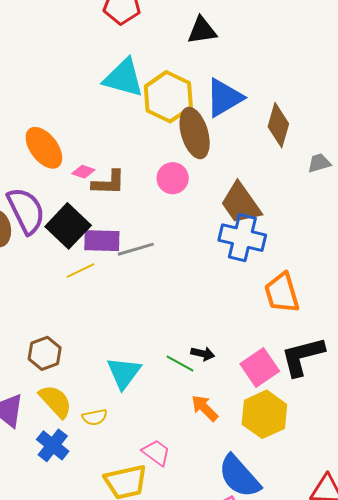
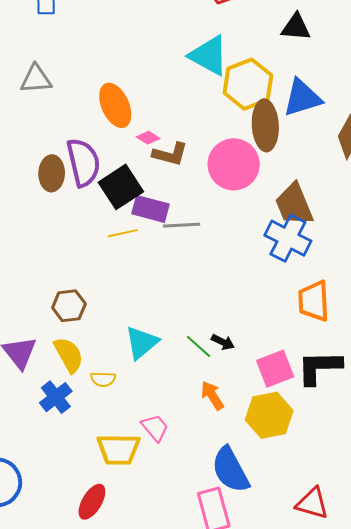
pink circle: (173, 178) -> (234, 164), size x1.6

